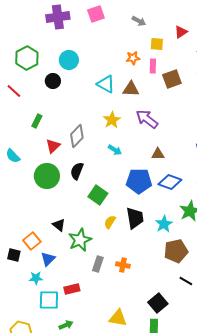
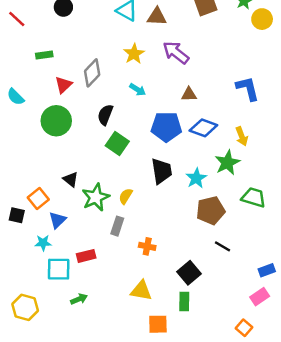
green rectangle: (37, 121) -> (44, 55), turned 56
black semicircle: (77, 171) -> (105, 115), moved
yellow semicircle: (110, 222) -> (126, 196), moved
orange cross: (123, 265) -> (147, 246), moved

